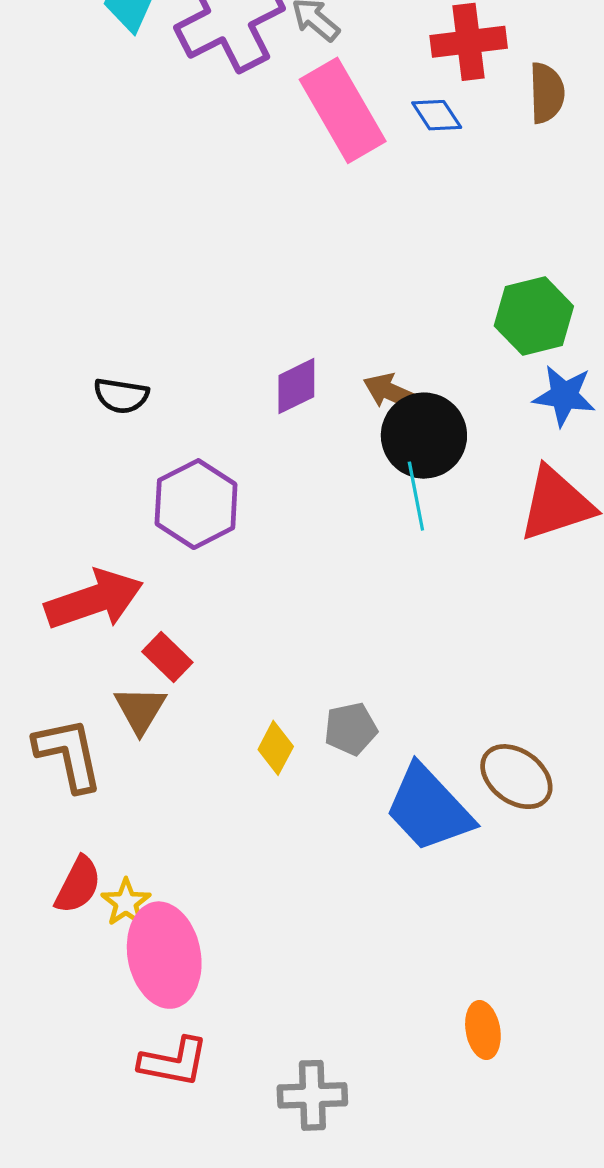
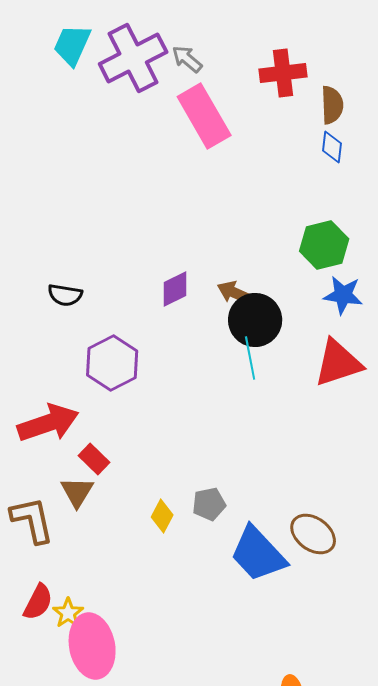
blue diamond: (437, 115) -> (332, 147), moved, turned 40

